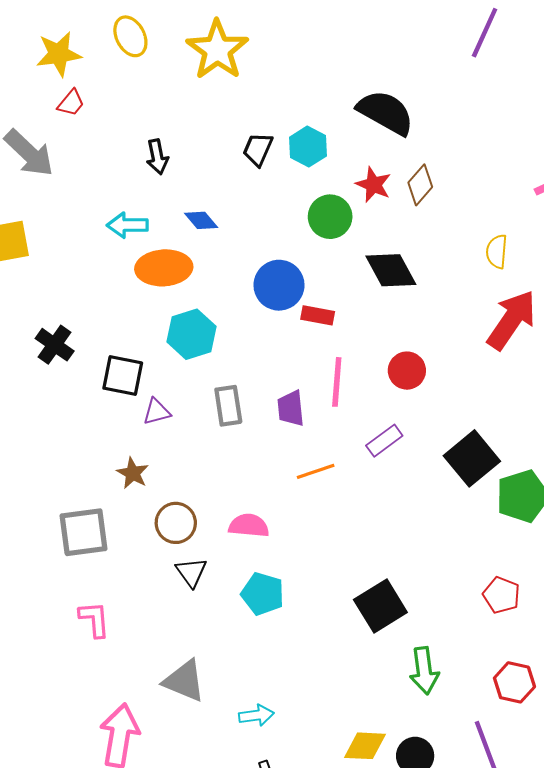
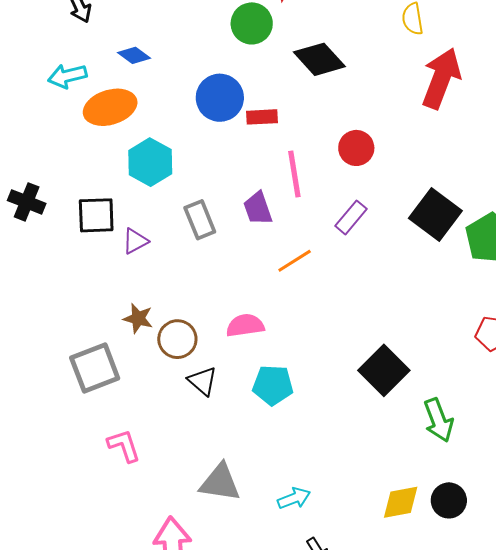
brown star: (133, 473) -> (138, 318), moved

